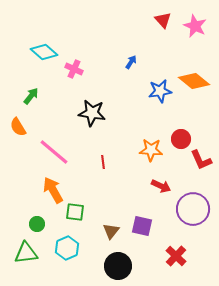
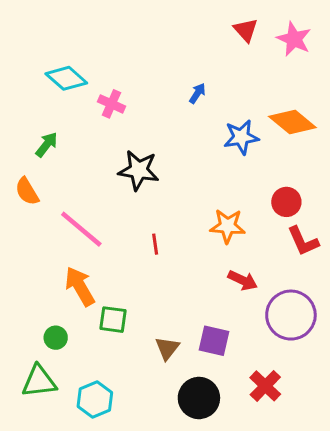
red circle: (181, 139) -> (286, 202), moved
cyan hexagon: (67, 248) -> (95, 399), moved
black circle: (118, 266) -> (199, 398), moved

